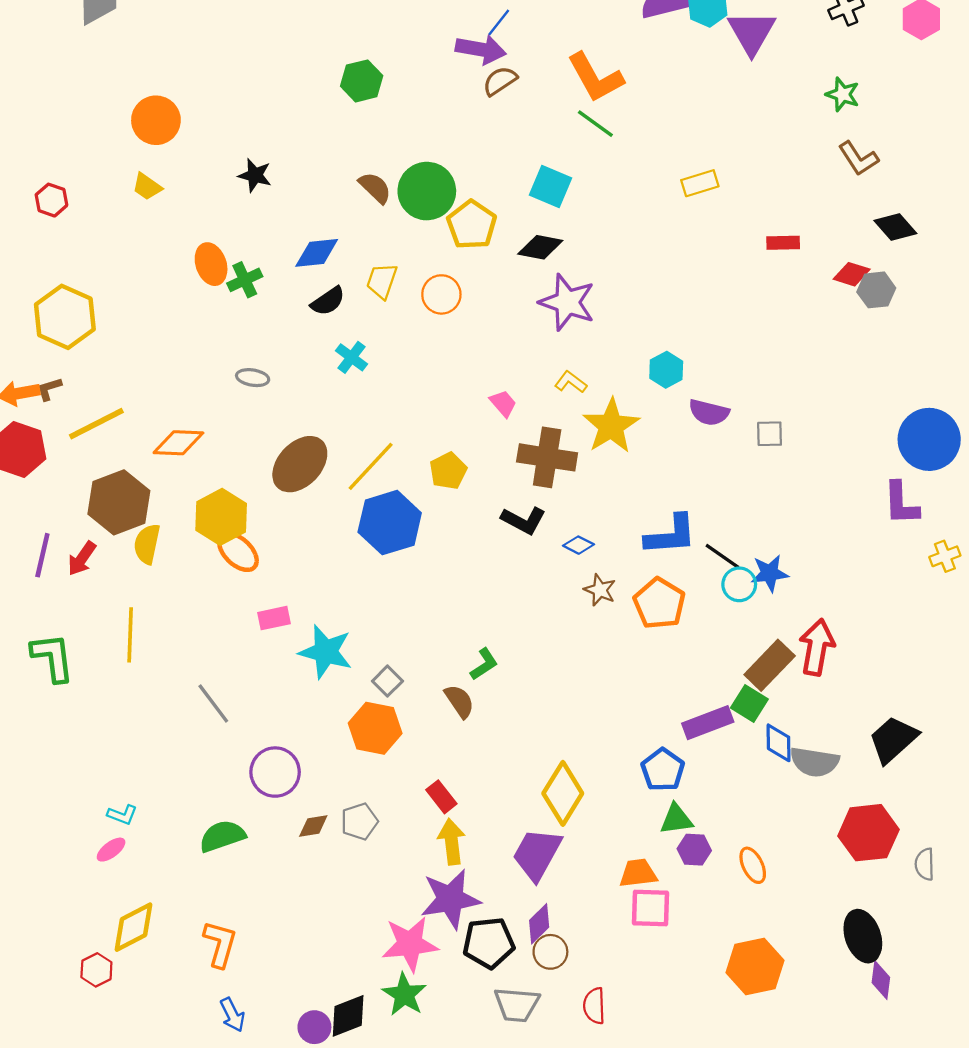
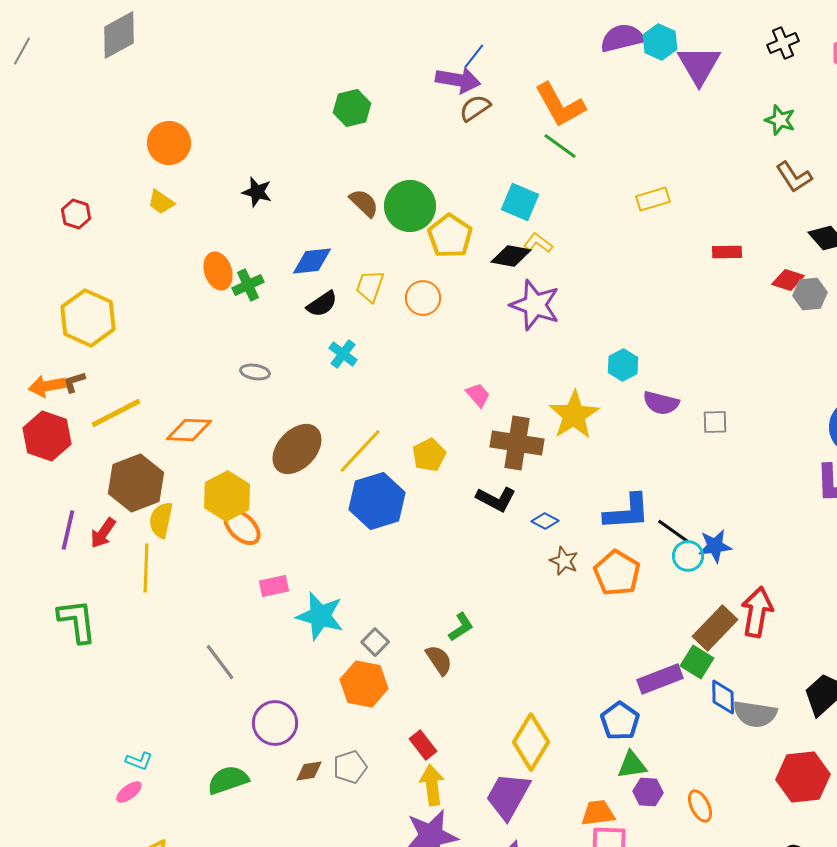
yellow L-shape: (571, 382) -> (538, 243), moved
yellow line: (130, 635) -> (146, 568), moved

